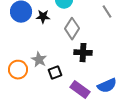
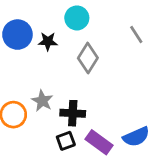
black cross: (83, 53) -> (73, 113), moved
black square: (55, 73) -> (66, 141), moved

